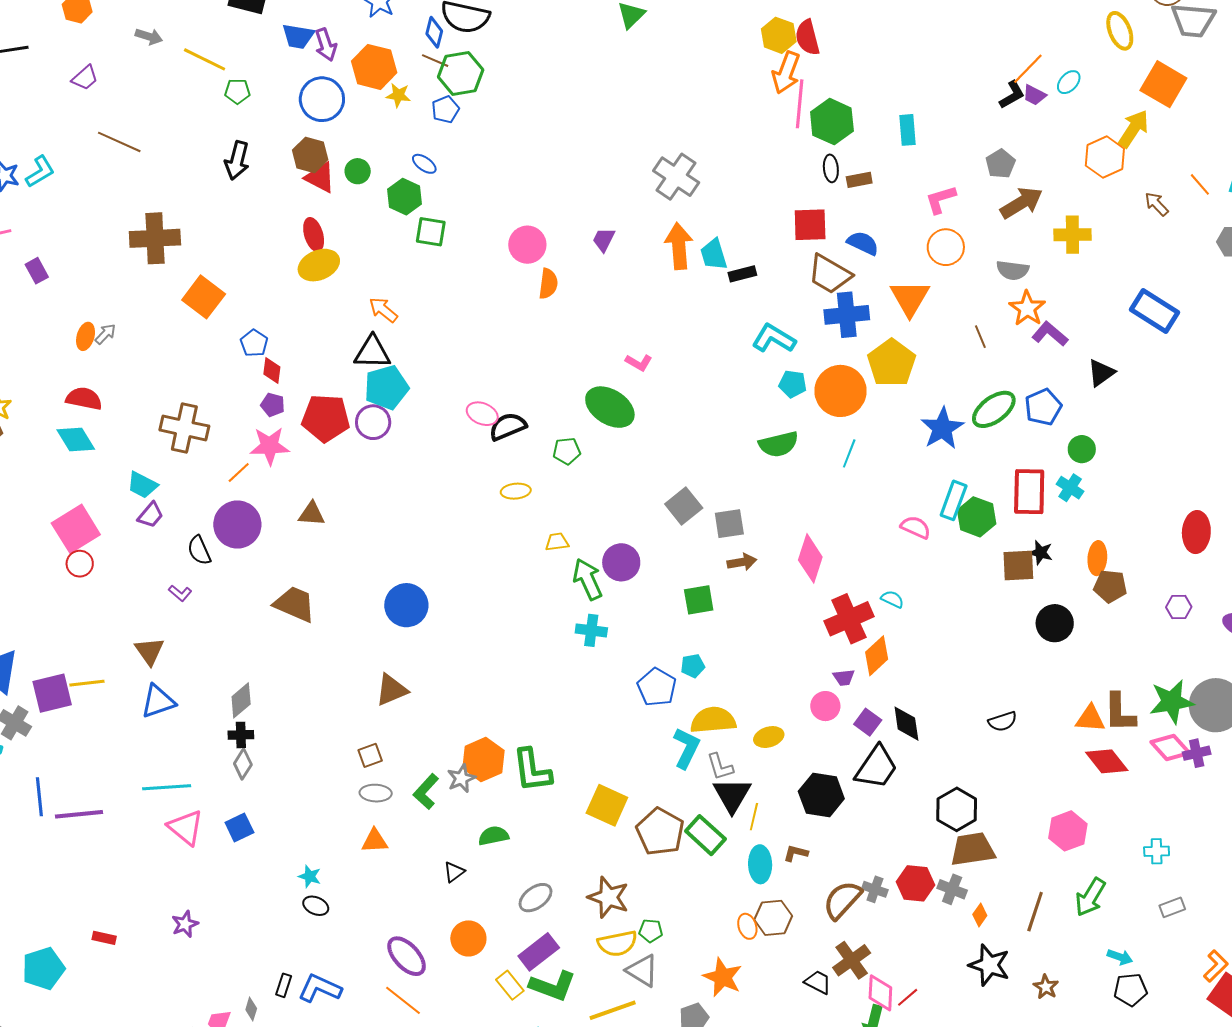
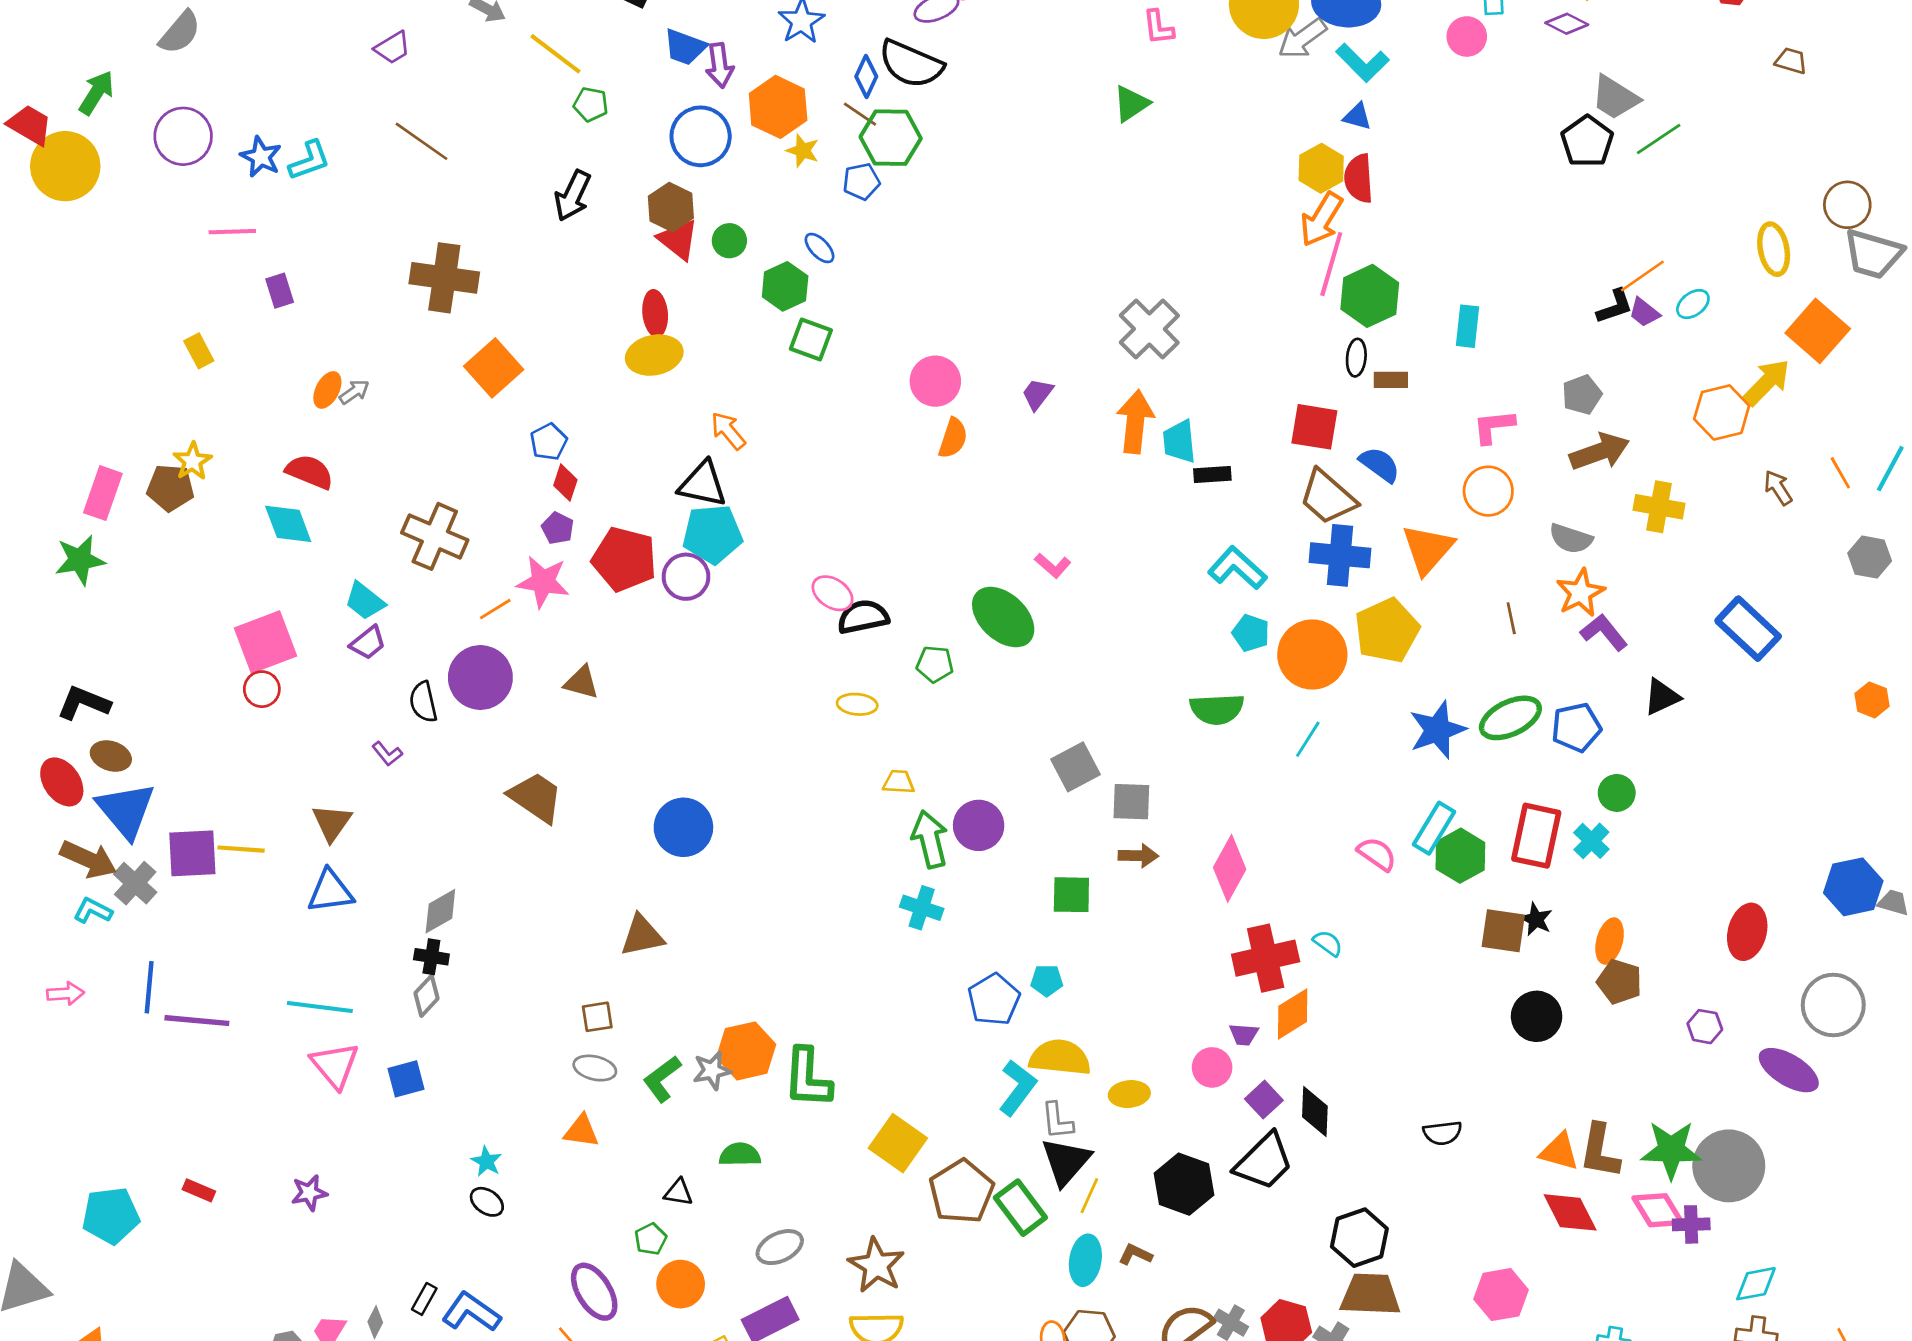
black triangle: (454, 872) -> (678, 1192), turned 35
green pentagon: (651, 931) -> (651, 1239), moved, turned 30

